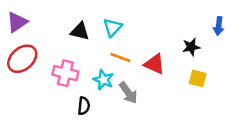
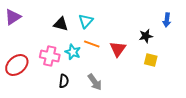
red ellipse: (22, 59) -> (17, 65), moved
red triangle: (154, 64) -> (118, 49), turned 42
cyan star: (103, 80) -> (73, 52), moved
gray arrow: (128, 93) -> (95, 82), moved

